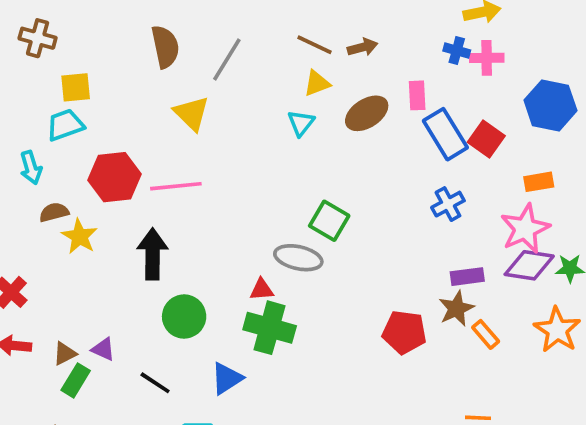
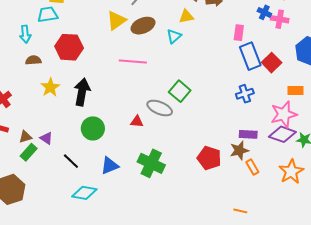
yellow triangle: (192, 113) -> (116, 20), turned 30
brown ellipse: (367, 113) -> (143, 26), moved
pink line: (176, 186) -> (133, 62), moved
yellow star: (80, 236) -> (50, 87), moved
green cross: (270, 328) -> (151, 163), moved

